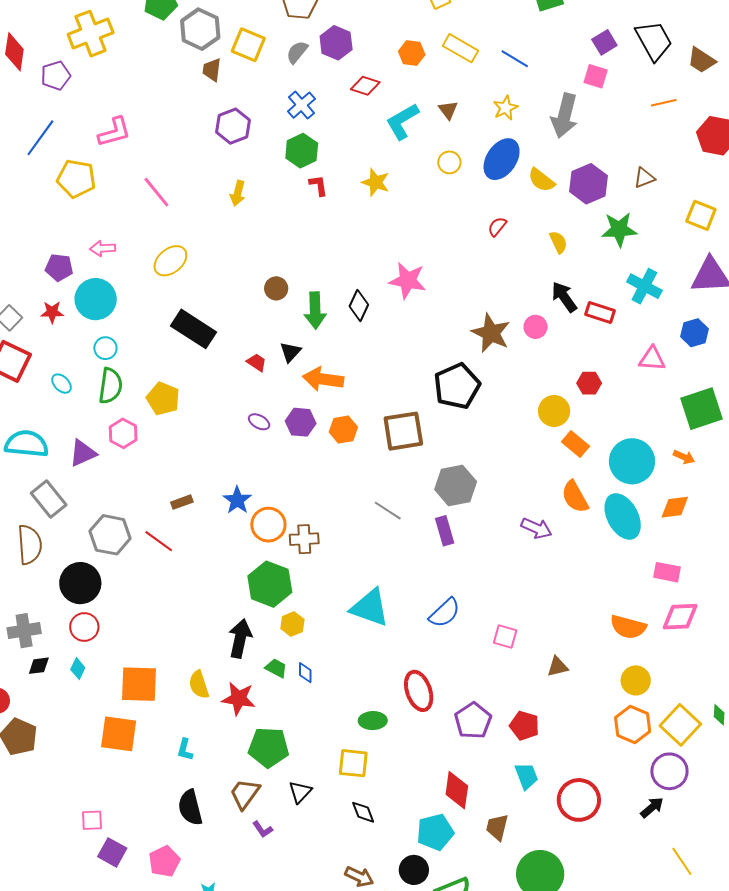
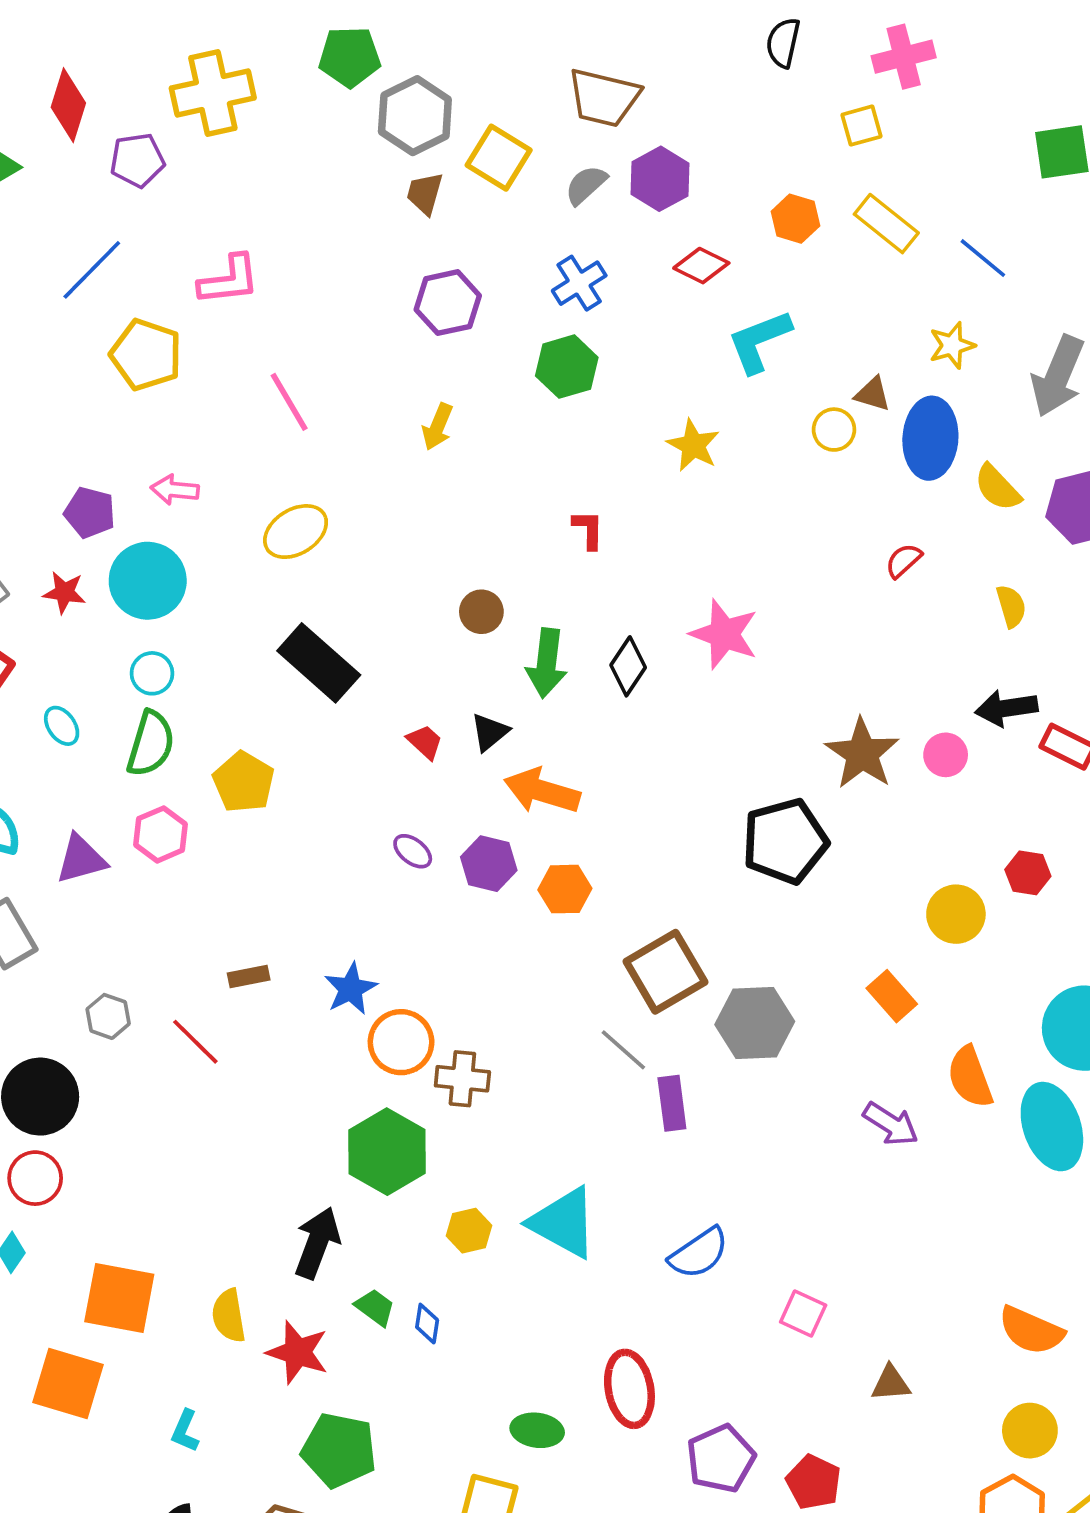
brown triangle: (448, 110) -> (873, 394), moved, turned -45
blue ellipse: (502, 159) -> (930, 438), turned -39
red L-shape: (318, 185) -> (588, 529), moved
black arrow: (564, 297) -> (1006, 708), turned -72
brown square: (403, 431) -> (665, 972), moved, turned -30
orange rectangle: (576, 444) -> (892, 996), moved
purple rectangle: (445, 531) -> (672, 1103), moved
gray hexagon: (110, 535) -> (108, 1016), size x0.6
yellow hexagon: (292, 624) -> (469, 1231), moved

